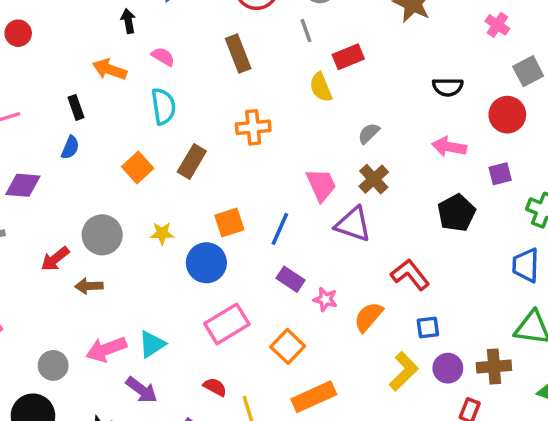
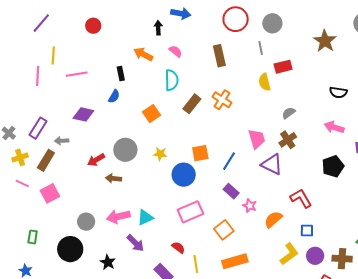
orange cross: (253, 127) -> (222, 100), turned 30
brown rectangle: (192, 161) -> (192, 104), moved

